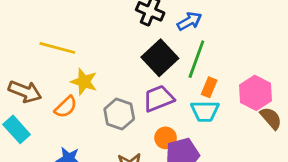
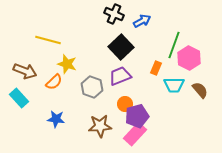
green line: (196, 59) -> (174, 45), moved
pink hexagon: (255, 93) -> (189, 58), moved
cyan trapezoid: (205, 111) -> (174, 85), moved

